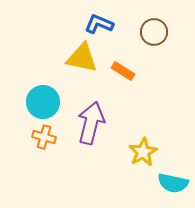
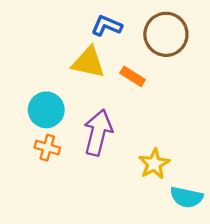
brown circle: (154, 32) -> (166, 34), size x1.5

